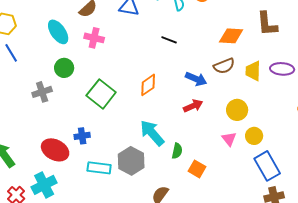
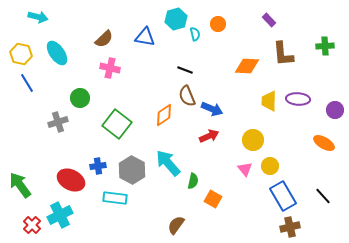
cyan ellipse: (58, 32) -> (57, 53), moved
brown semicircle: (224, 66) -> (187, 96), moved, turned 90
gray hexagon: (131, 161) -> (132, 170), moved

